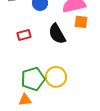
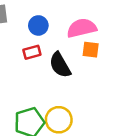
red rectangle: (24, 35) -> (32, 52), moved

